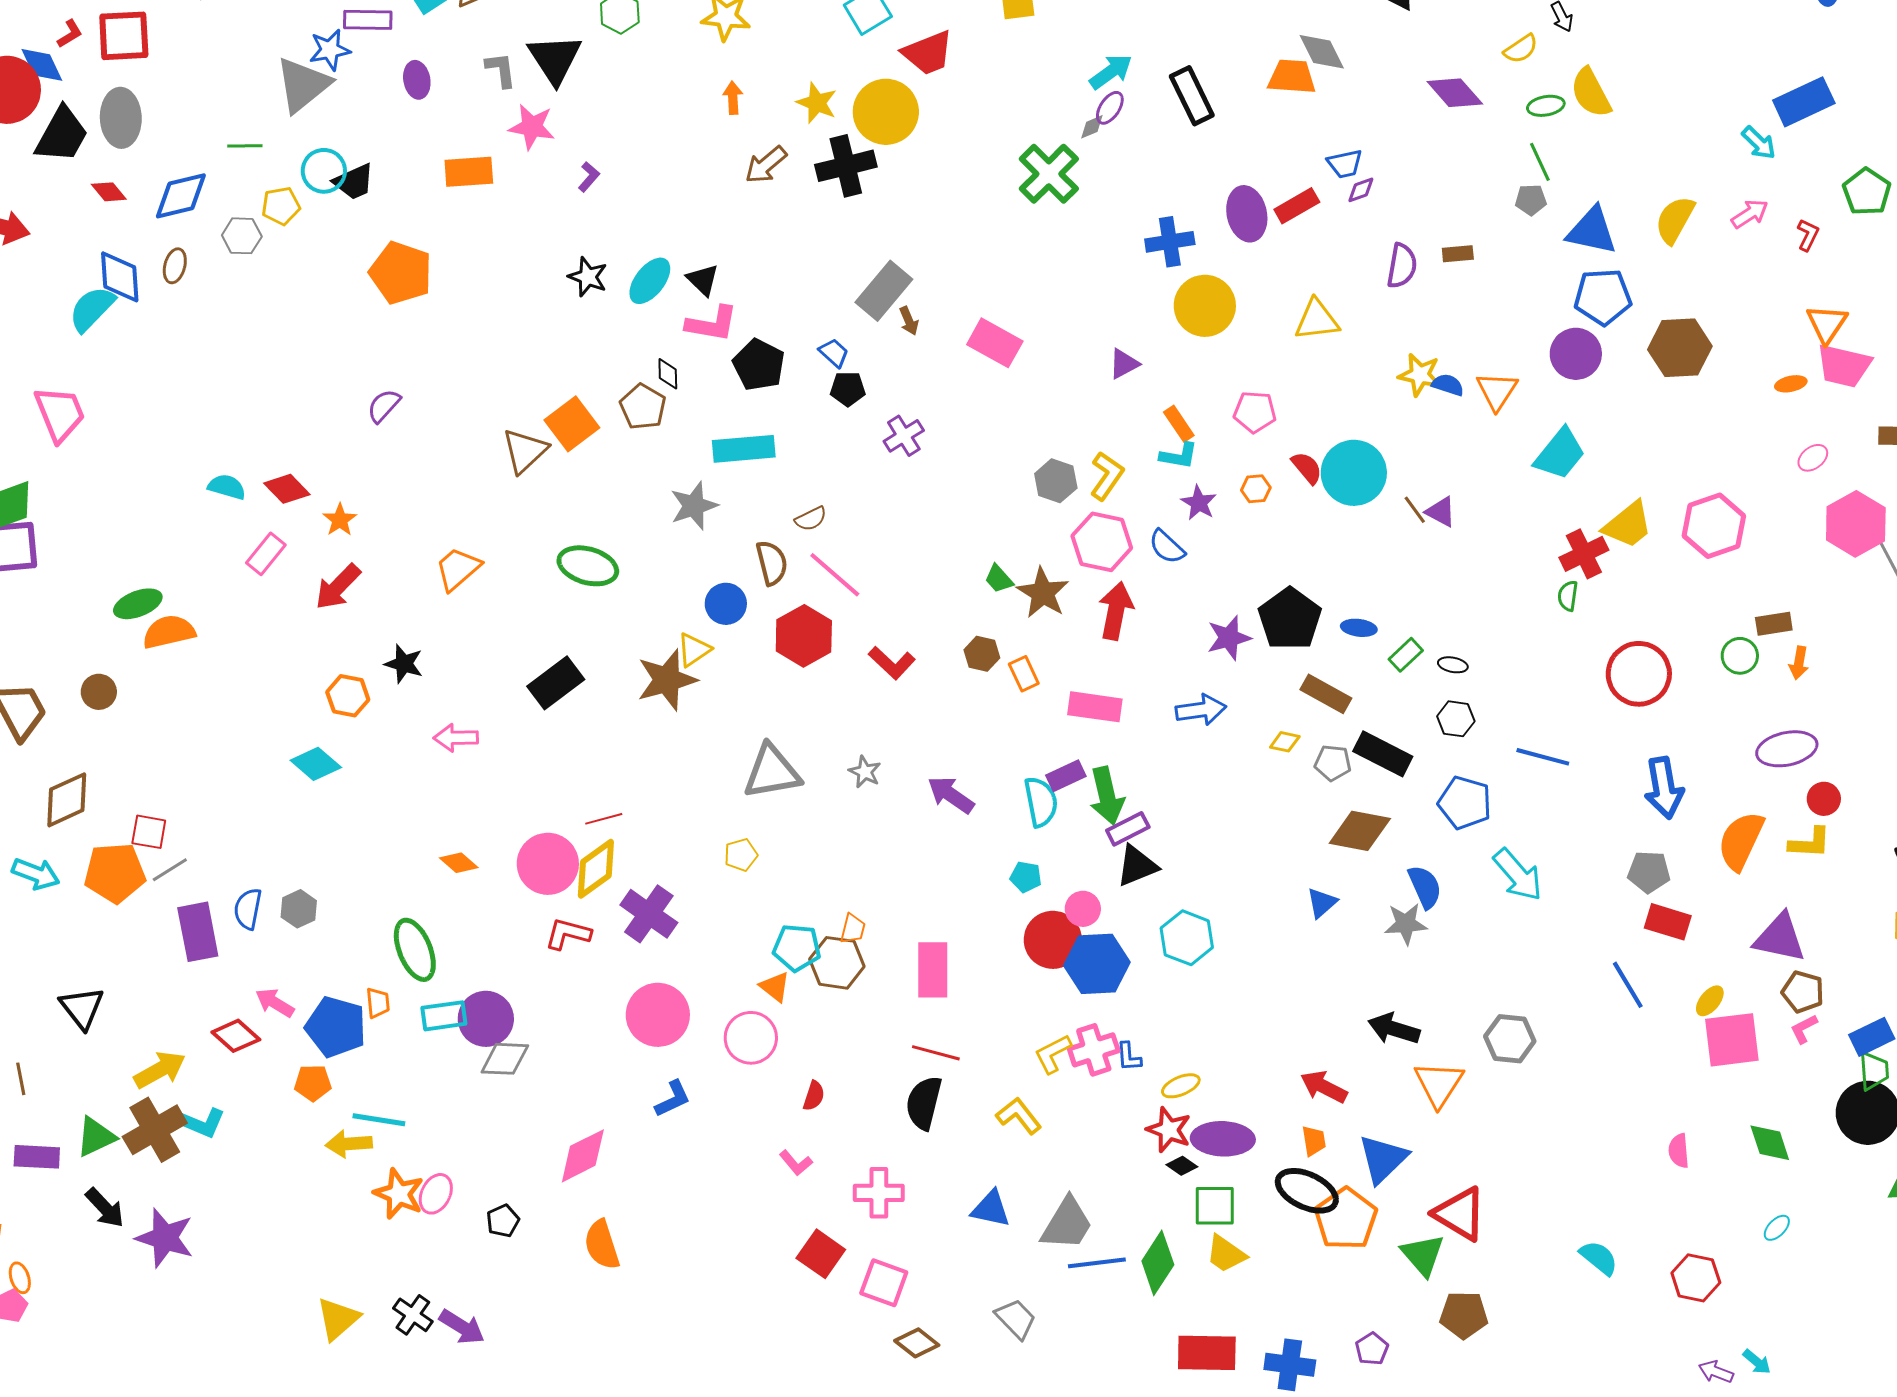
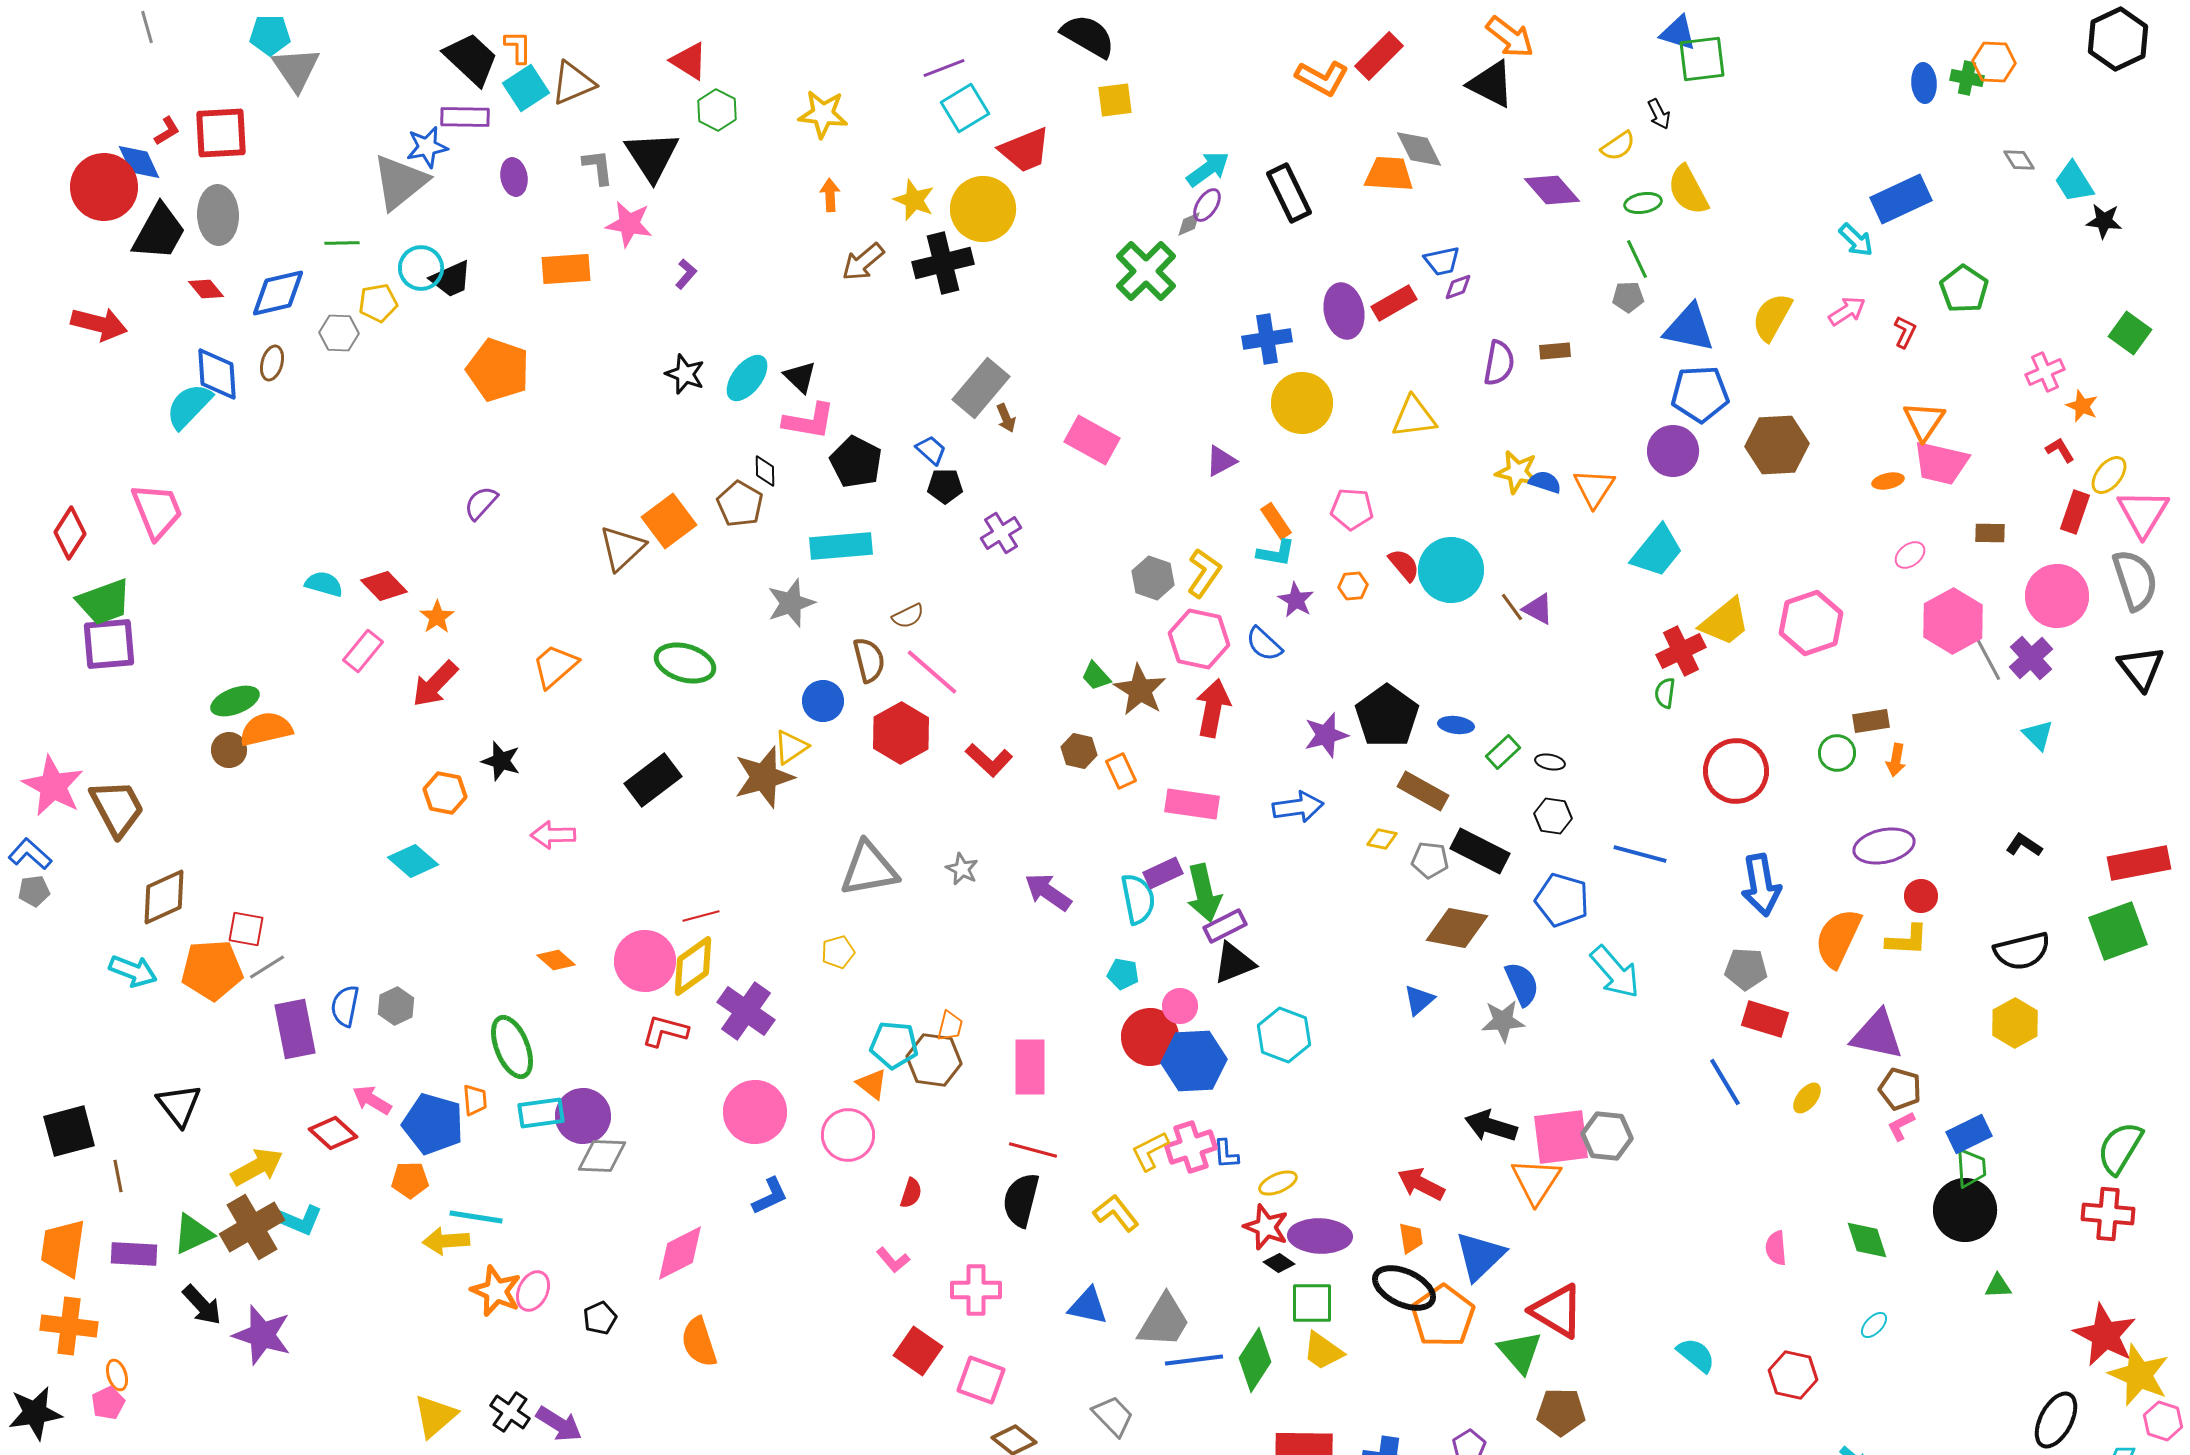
brown circle: (99, 692) -> (229, 750), moved
pink square: (1732, 1040) -> (1561, 1137), moved

